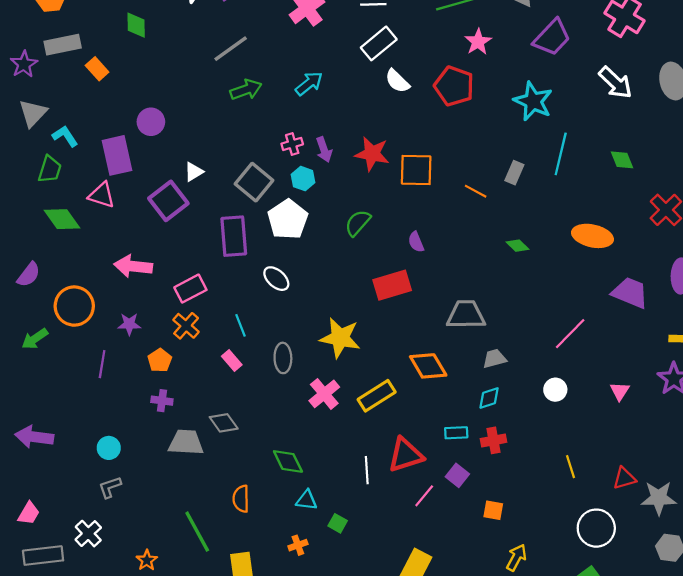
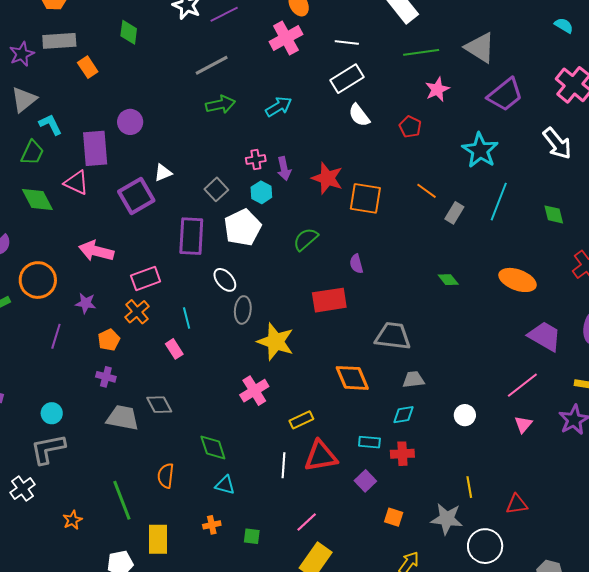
red pentagon: (454, 86) -> (410, 127), size x0.6
gray square: (254, 182) -> (216, 189), size x0.7
orange line: (476, 191) -> (426, 191), moved
pink line: (570, 334) -> (522, 385), moved
gray ellipse: (283, 358) -> (243, 310), moved
yellow rectangle: (377, 396) -> (301, 420), moved, size x0.7
gray L-shape: (110, 487) -> (48, 449), size x1.6
pink line: (424, 496) -> (307, 522), moved
gray star: (659, 498) -> (447, 519), moved
green square: (338, 523) -> (252, 536), moved, turned -30

